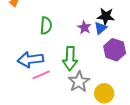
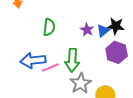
black star: (106, 16) -> (116, 26), moved
pink line: (41, 75) -> (50, 68), moved

